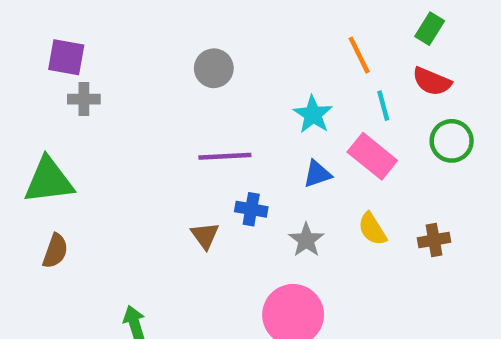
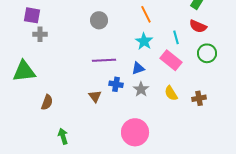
orange line: (359, 55) -> (146, 14), moved
blue triangle: (317, 174) -> (138, 68), moved
gray star: (306, 240) -> (141, 89), moved
brown semicircle: (55, 251) -> (47, 102), moved

